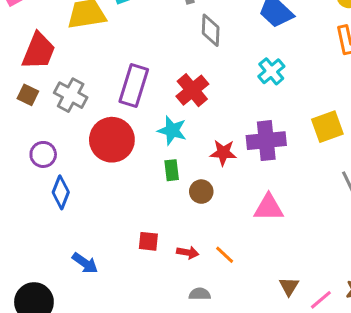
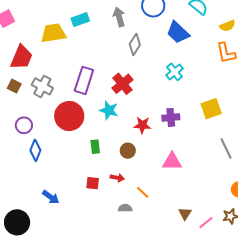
gray diamond: (211, 30) -> (135, 45), turned 30
purple cross: (266, 141) -> (171, 117), size x0.7
green rectangle: (172, 170) -> (95, 147), moved
red arrow: (188, 253) -> (117, 178), moved
gray semicircle: (200, 294) -> (125, 208), moved

